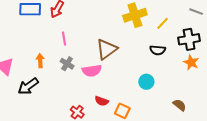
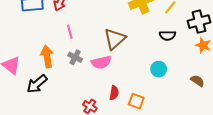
orange arrow: (40, 61) -> (47, 56), size x1.5
red semicircle: (102, 101) -> (114, 93), turned -96
brown semicircle: (180, 105) -> (197, 81), moved

